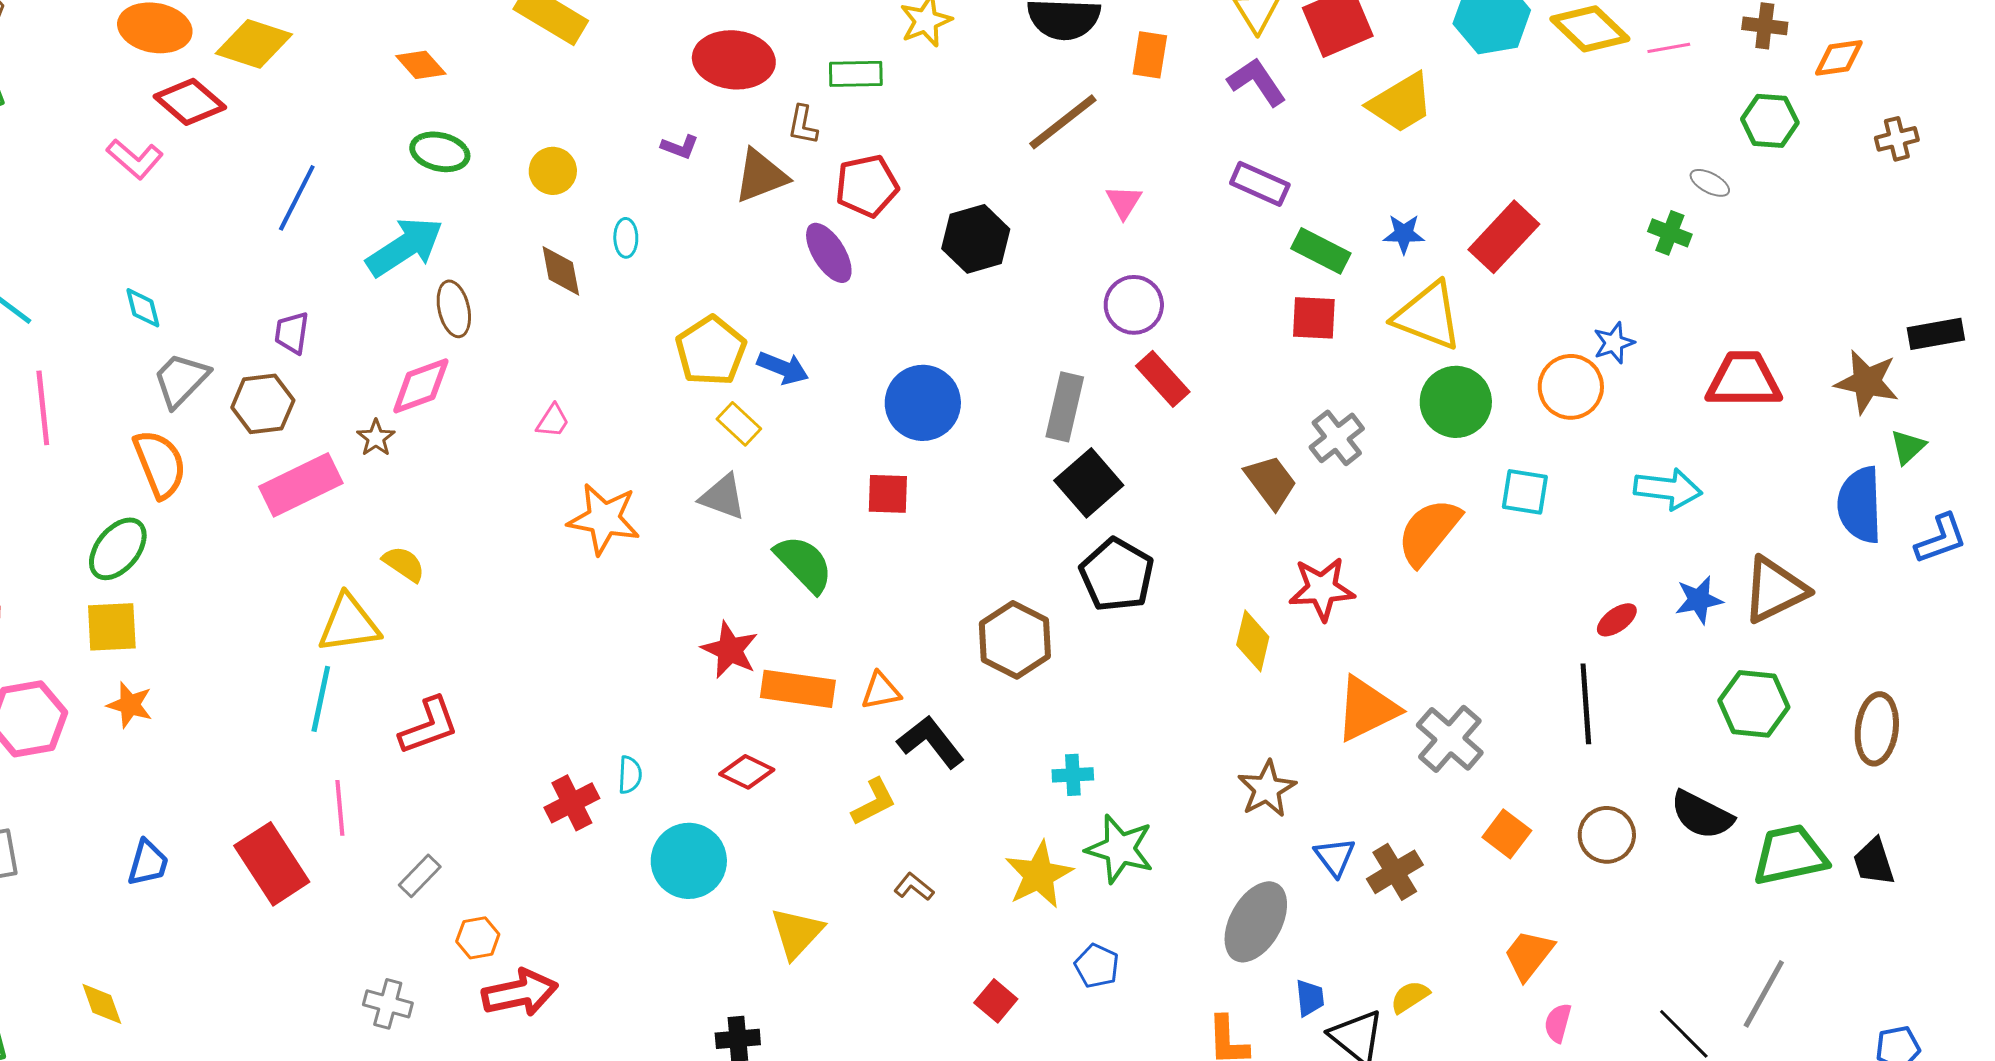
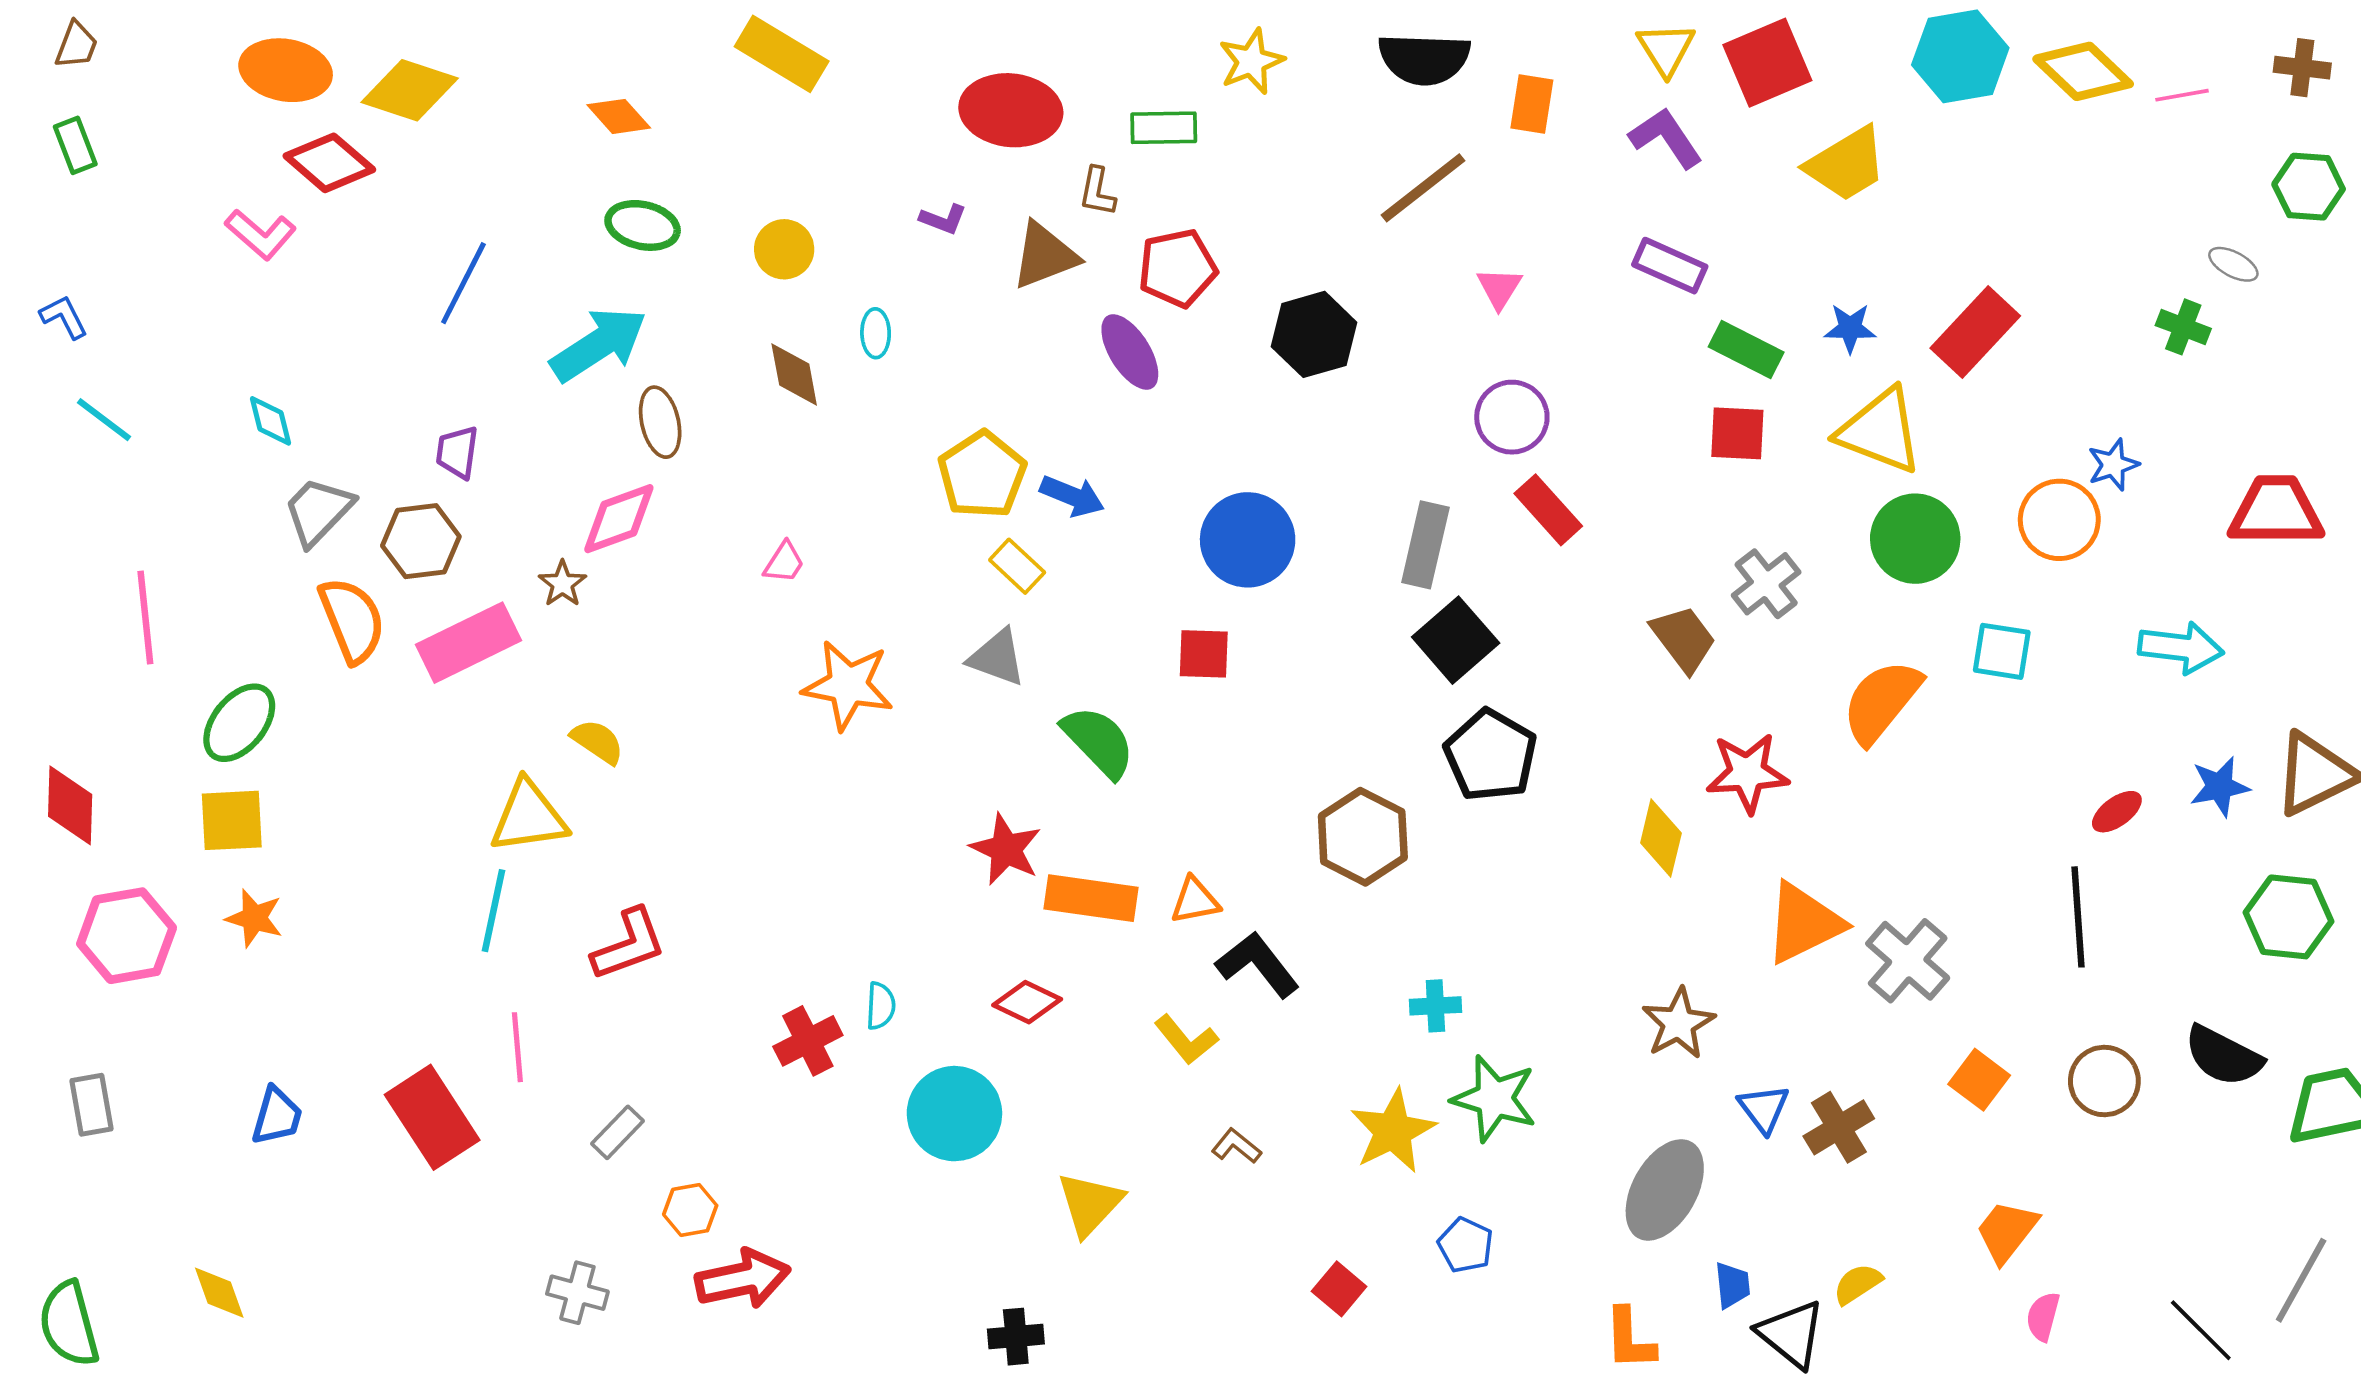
pink line: (43, 408) -> (145, 618), moved
orange semicircle: (160, 464) -> (352, 620), moved
yellow L-shape: (874, 802) -> (1186, 1040), turned 78

